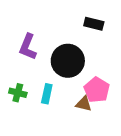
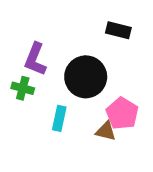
green cross: (18, 93) -> (23, 88), moved

